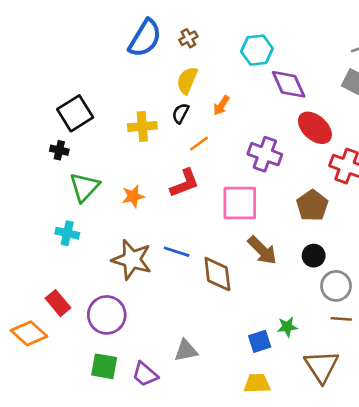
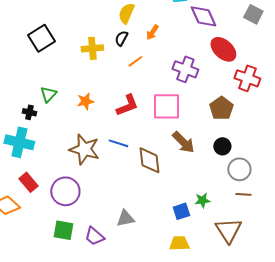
black cross: (59, 150) -> (29, 112), moved
red L-shape: (184, 183) -> (127, 105), moved
green triangle: (84, 187) -> (48, 94), size x0.7
cyan cross: (67, 233) -> (19, 142), moved, size x1.6

